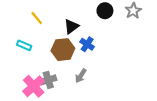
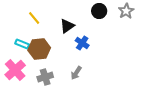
brown hexagon: (63, 50) -> (39, 49), moved
pink cross: (34, 86) -> (15, 70), moved

